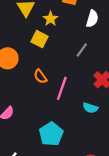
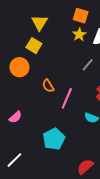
yellow star: (51, 19) -> (79, 35), moved
yellow square: (39, 39) -> (34, 46), moved

